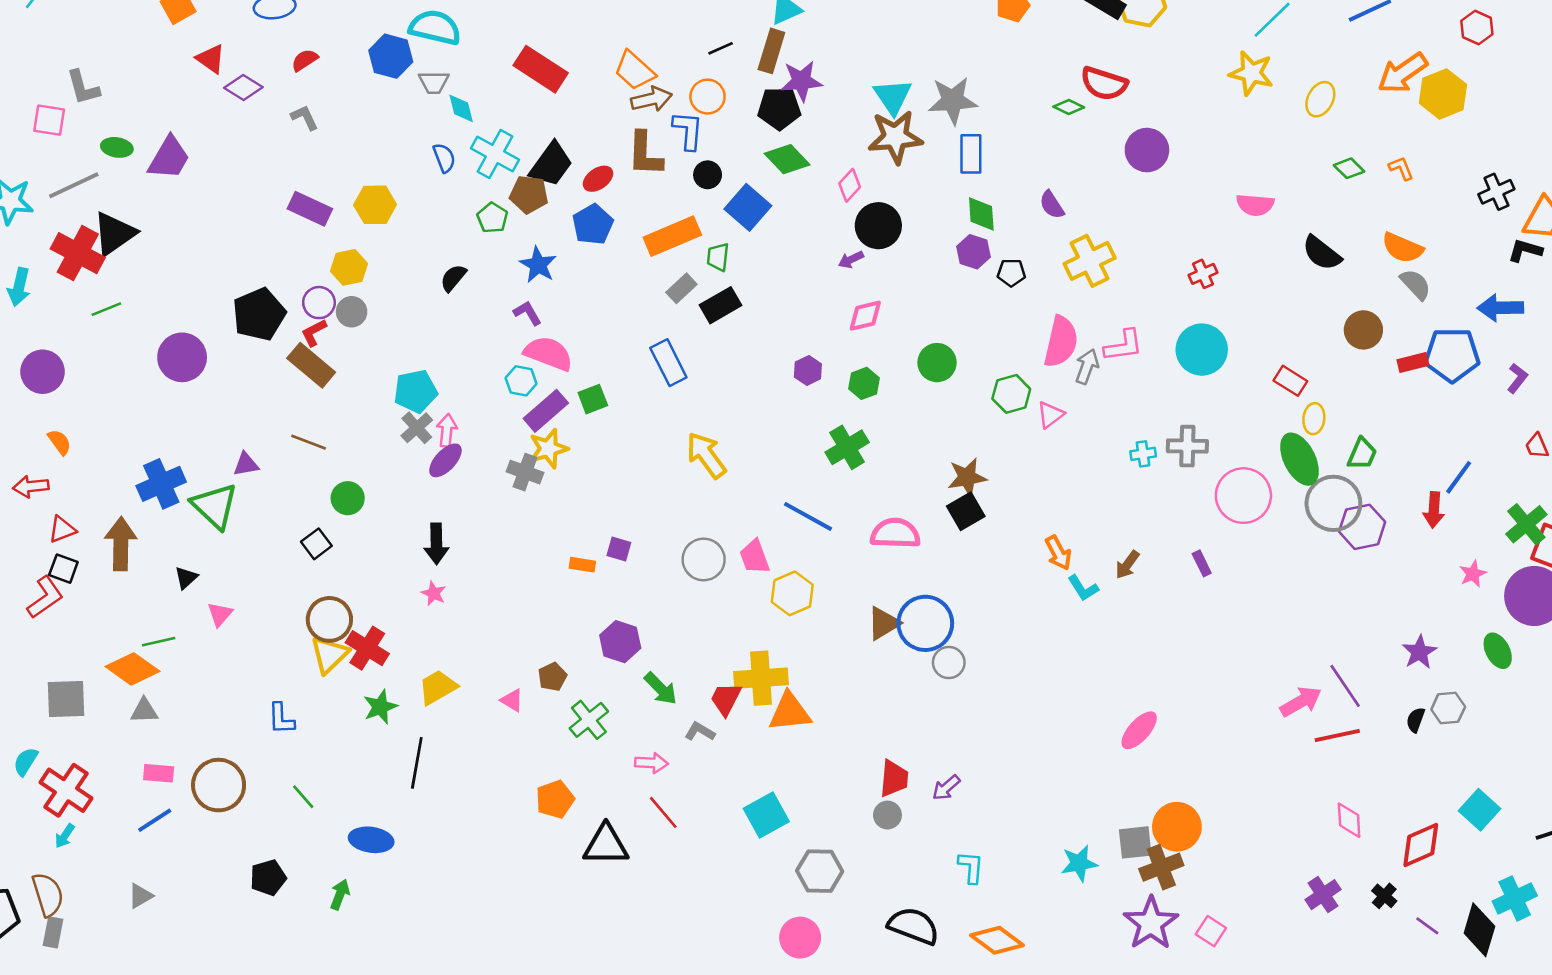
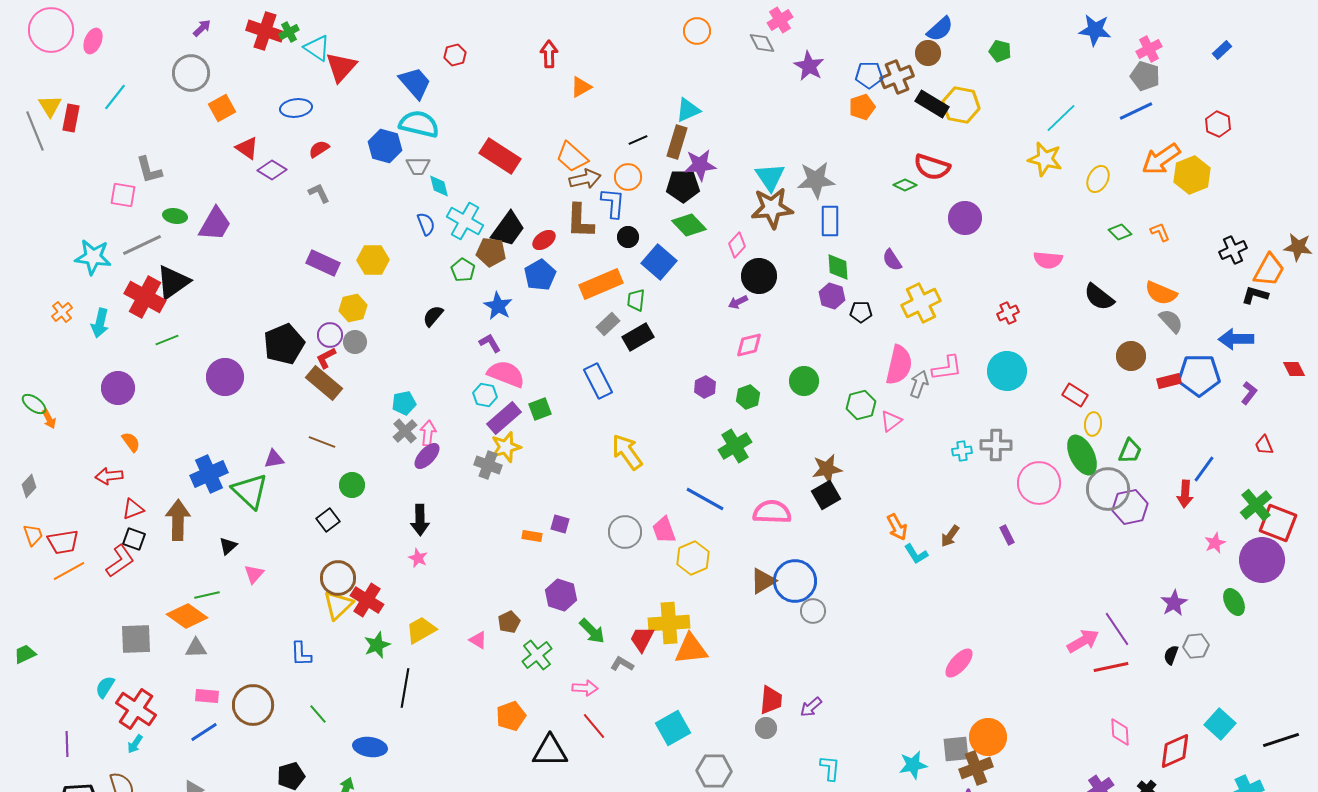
cyan pentagon: (415, 391) -> (404, 403), size x0.7

